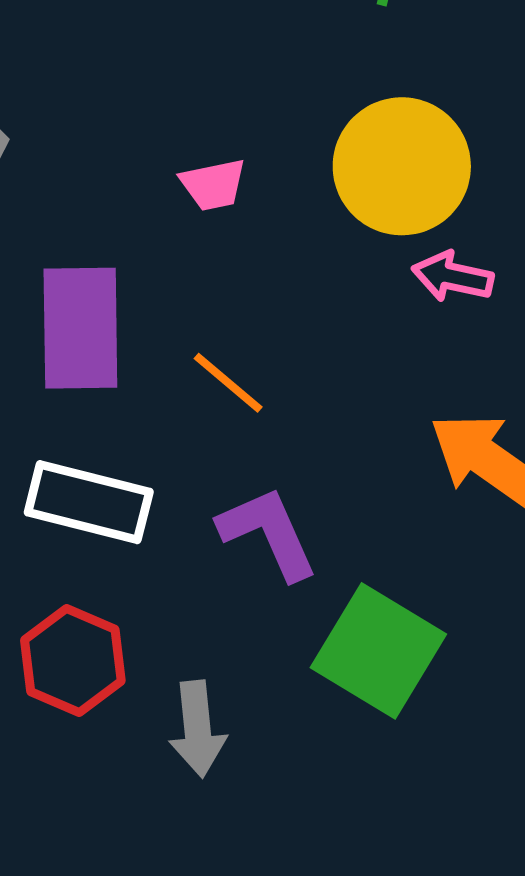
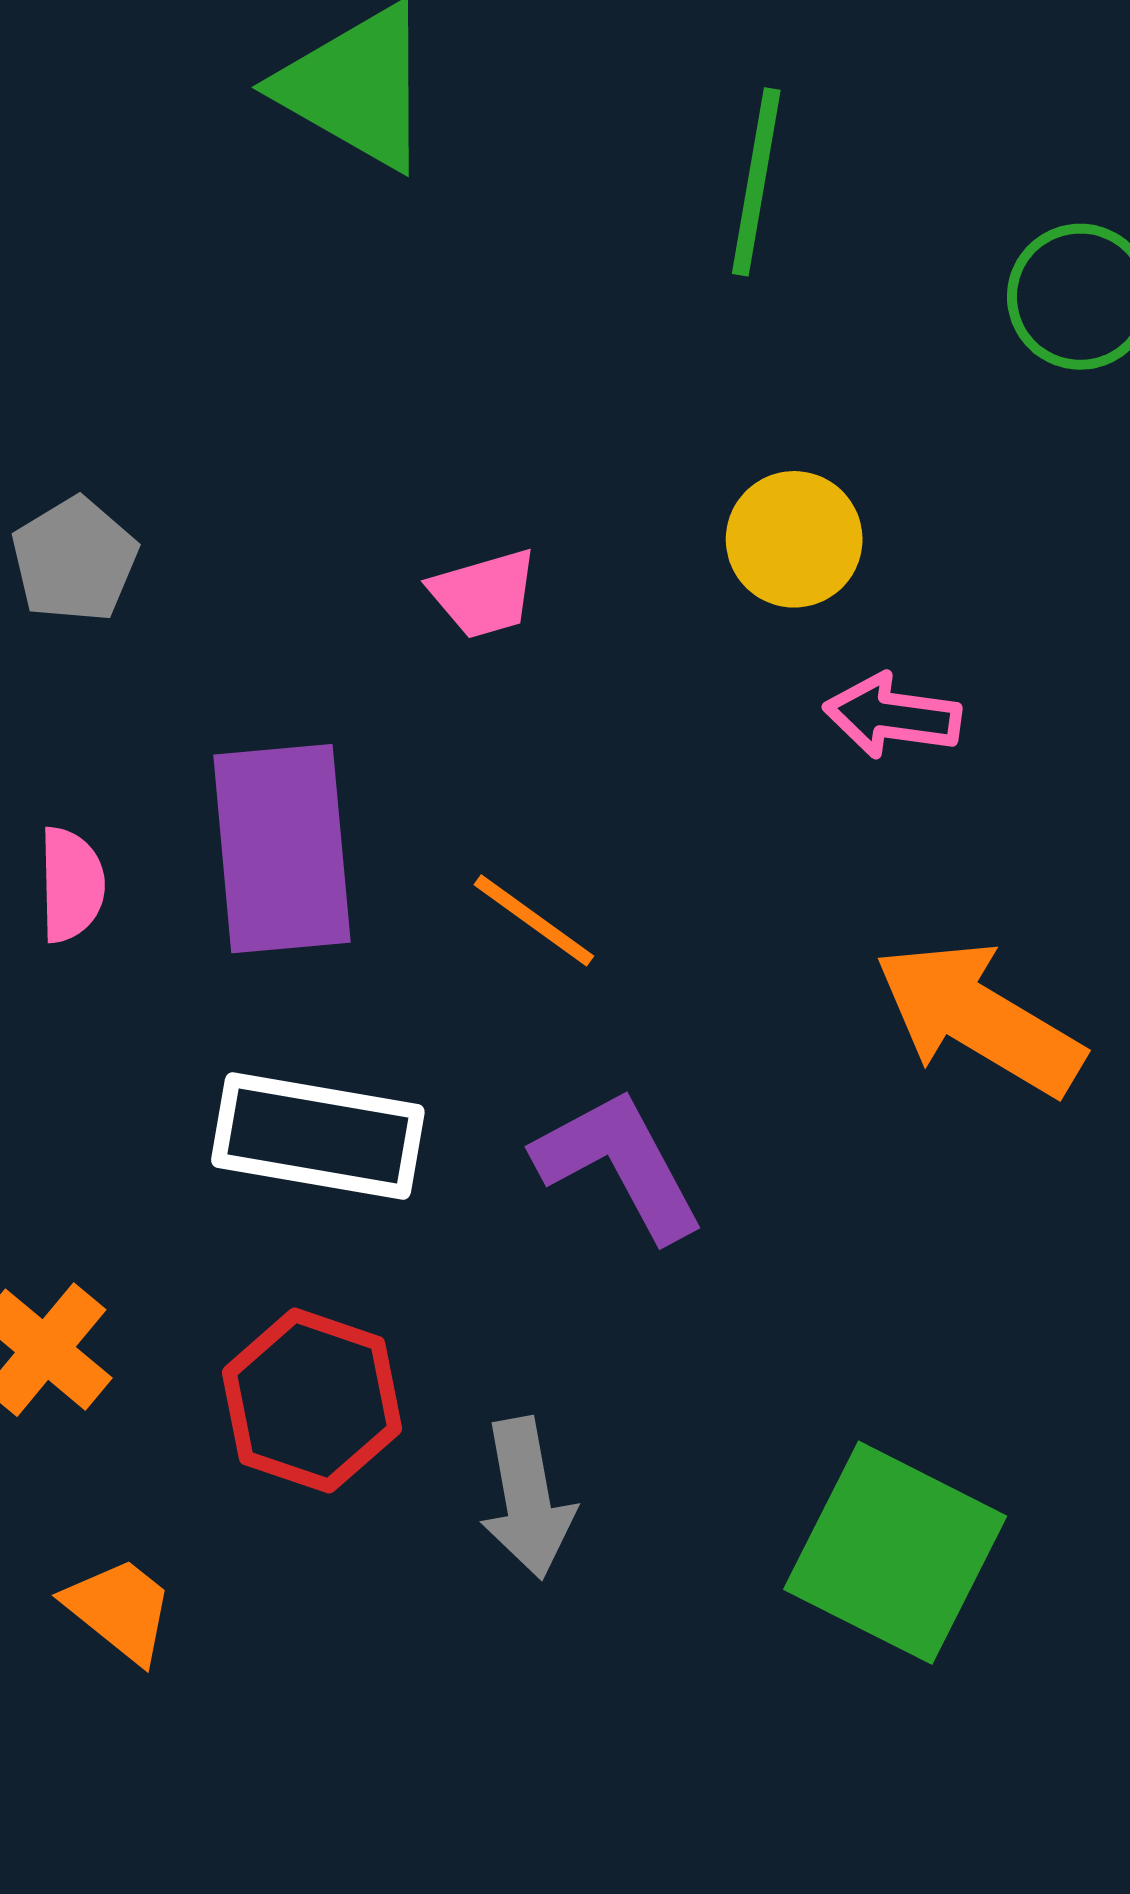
yellow circle: (402, 166) -> (794, 539), size x0.6
green square: (378, 651) -> (895, 1553), moved

